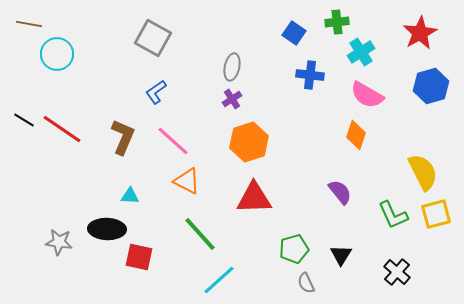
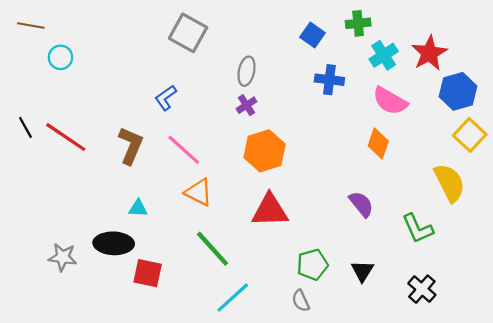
red star: (420, 33) -> (429, 53), moved
gray square: (153, 38) -> (188, 33), moved
cyan circle: (57, 54) -> (60, 57), size x0.7
black line: (24, 120) -> (25, 127), turned 30
yellow square: (436, 214) -> (470, 135), moved, turned -32
gray semicircle: (306, 283) -> (301, 301), moved

